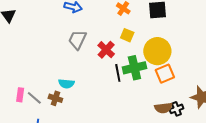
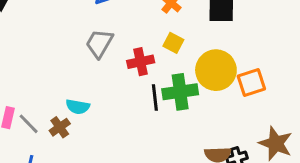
red cross: (106, 50) -> (141, 62), turned 30
orange square: (165, 74) -> (251, 82), moved
brown cross: (55, 98) -> (60, 127), turned 32

